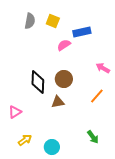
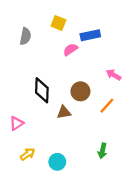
gray semicircle: (30, 21) -> (25, 36), moved
brown circle: (64, 79) -> (80, 91), moved
green arrow: (93, 137) -> (102, 151), turned 48

